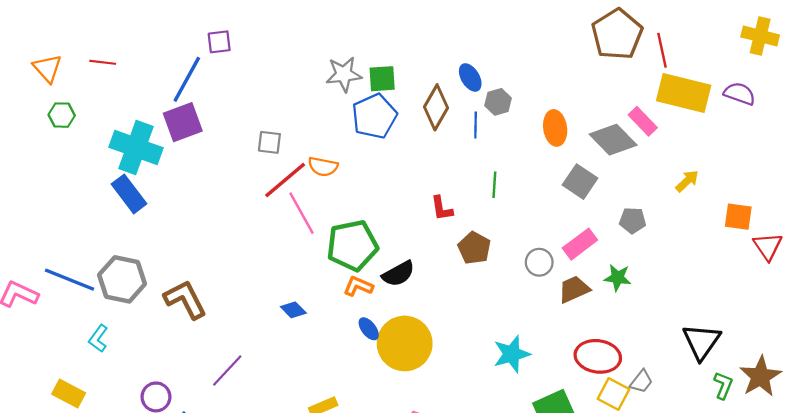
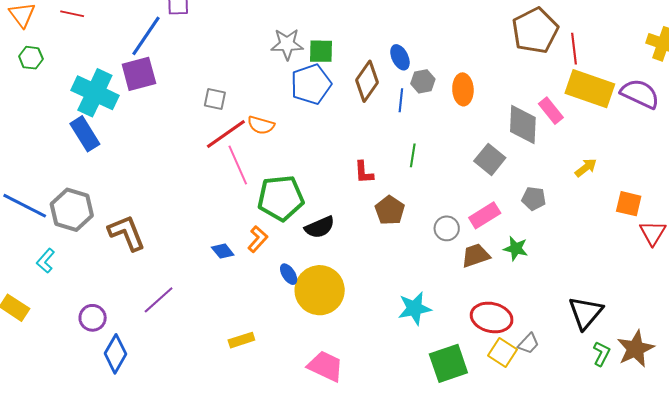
purple semicircle: (740, 94) -> (640, 94), size x1.4
orange ellipse: (555, 128) -> (463, 89), moved
gray diamond: (613, 140) -> (523, 125), turned 42
orange L-shape: (358, 286) -> (258, 239), moved, turned 104

